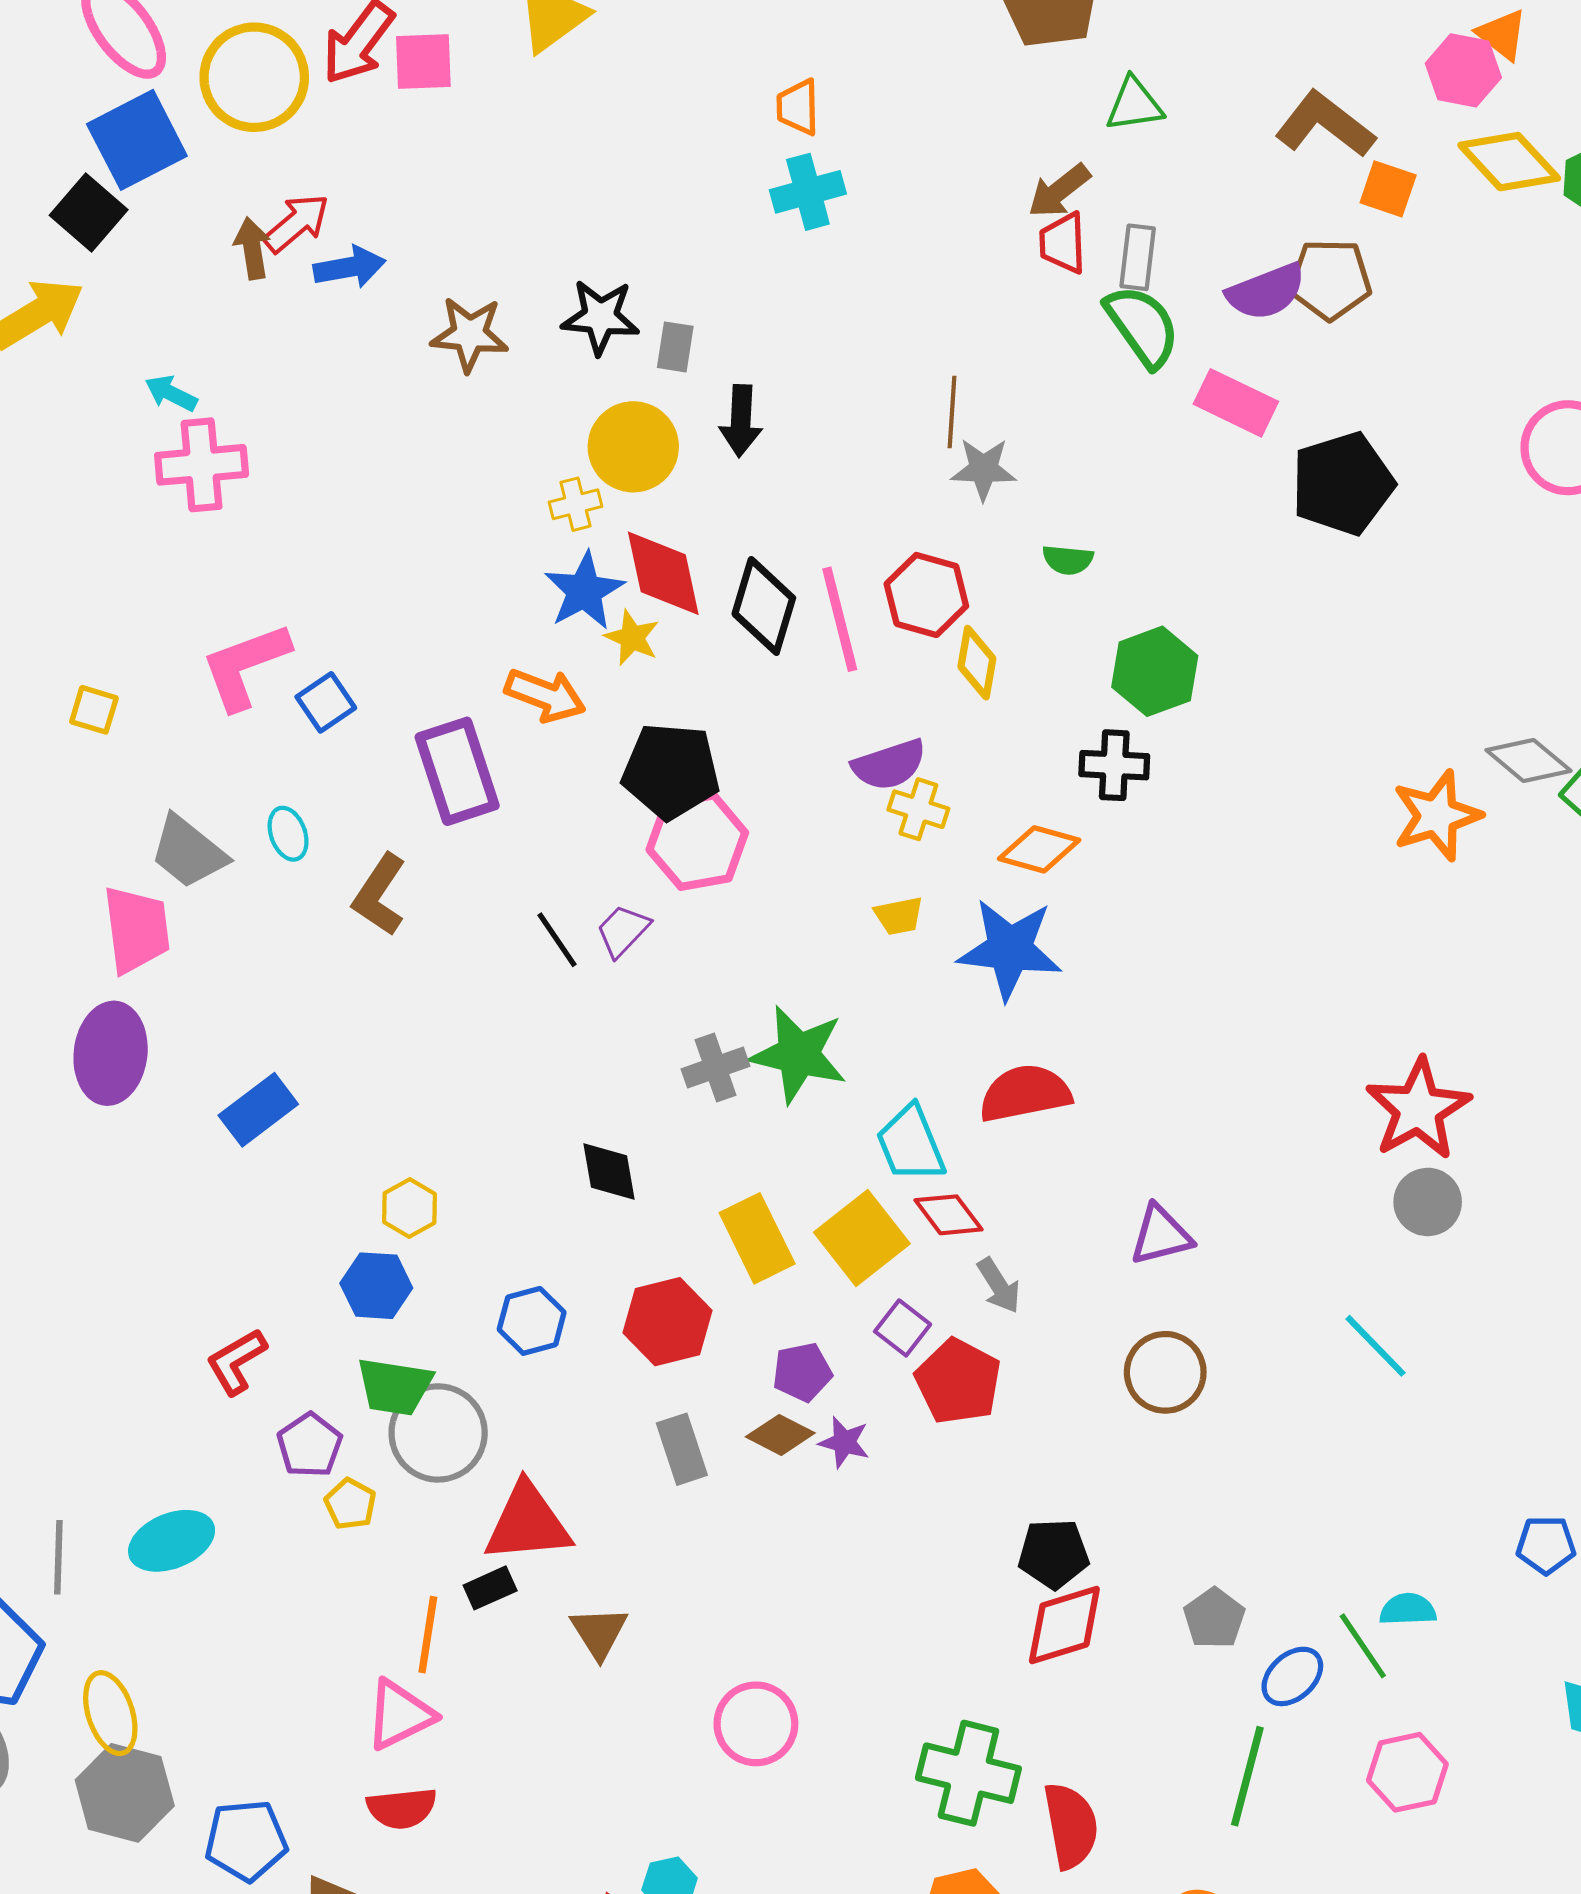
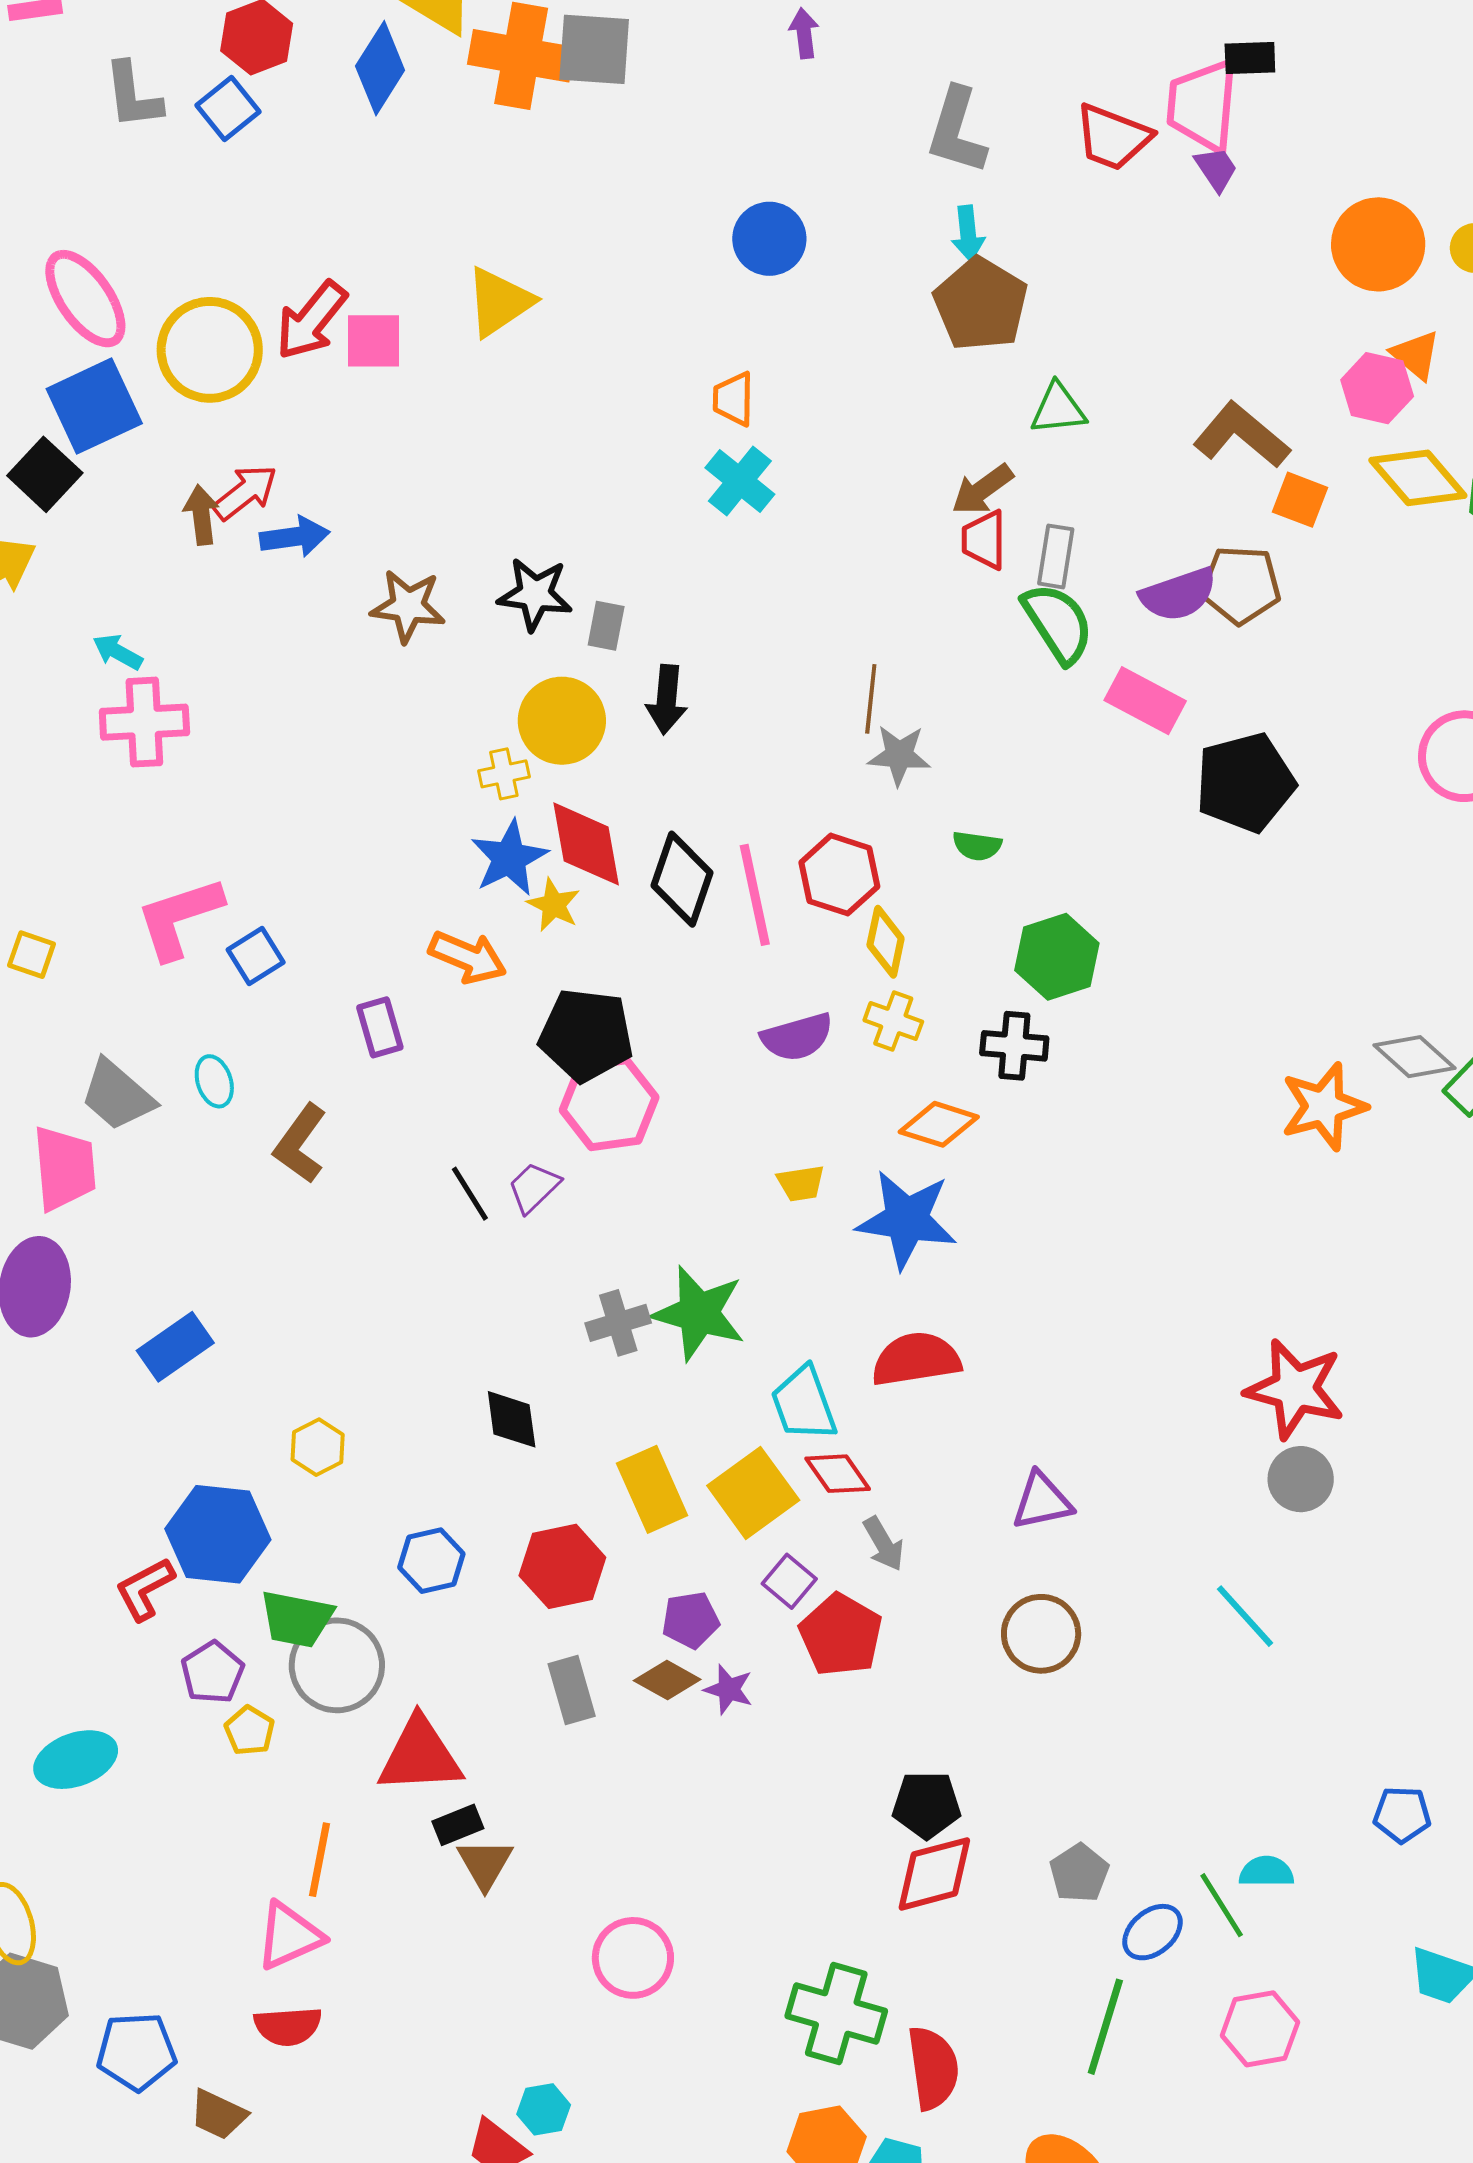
cyan cross: (808, 192) -> (740, 481), turned -38
purple rectangle: (457, 771) -> (380, 1027), size x0.6
yellow cross: (918, 809) -> (893, 1021), moved
red star: (1418, 1109) -> (1295, 1389), turned -30
blue hexagon: (376, 1286) -> (218, 1534), moved, size x1.5
black rectangle: (490, 1588) -> (458, 1825), moved

